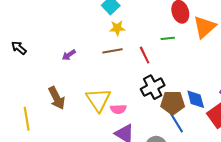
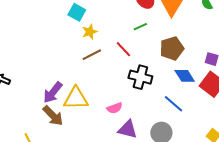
purple arrow: (69, 55) -> (53, 92), moved, size x1.6
black cross: (153, 87) -> (140, 77), turned -30
yellow triangle: (98, 100) -> (76, 98), moved, turned -40
brown pentagon: (173, 103) -> (172, 48), moved

